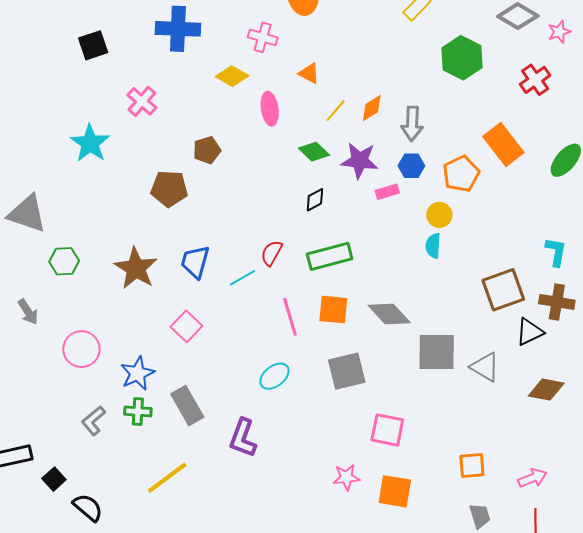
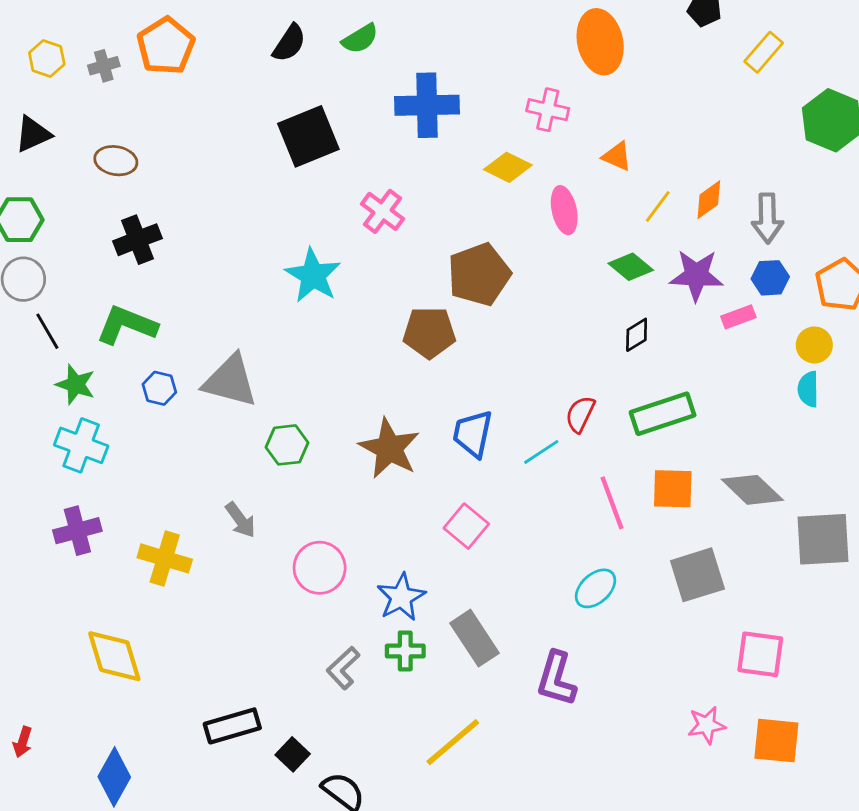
black square: (93, 45) -> (308, 136), size x1.4
brown pentagon: (207, 150) -> (479, 274), size x1.6

